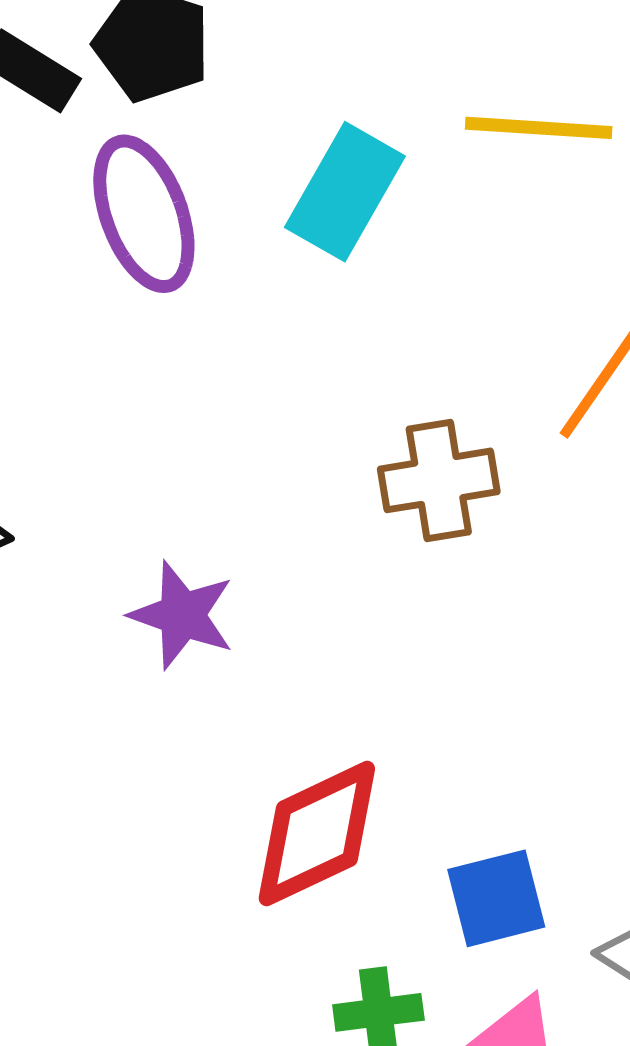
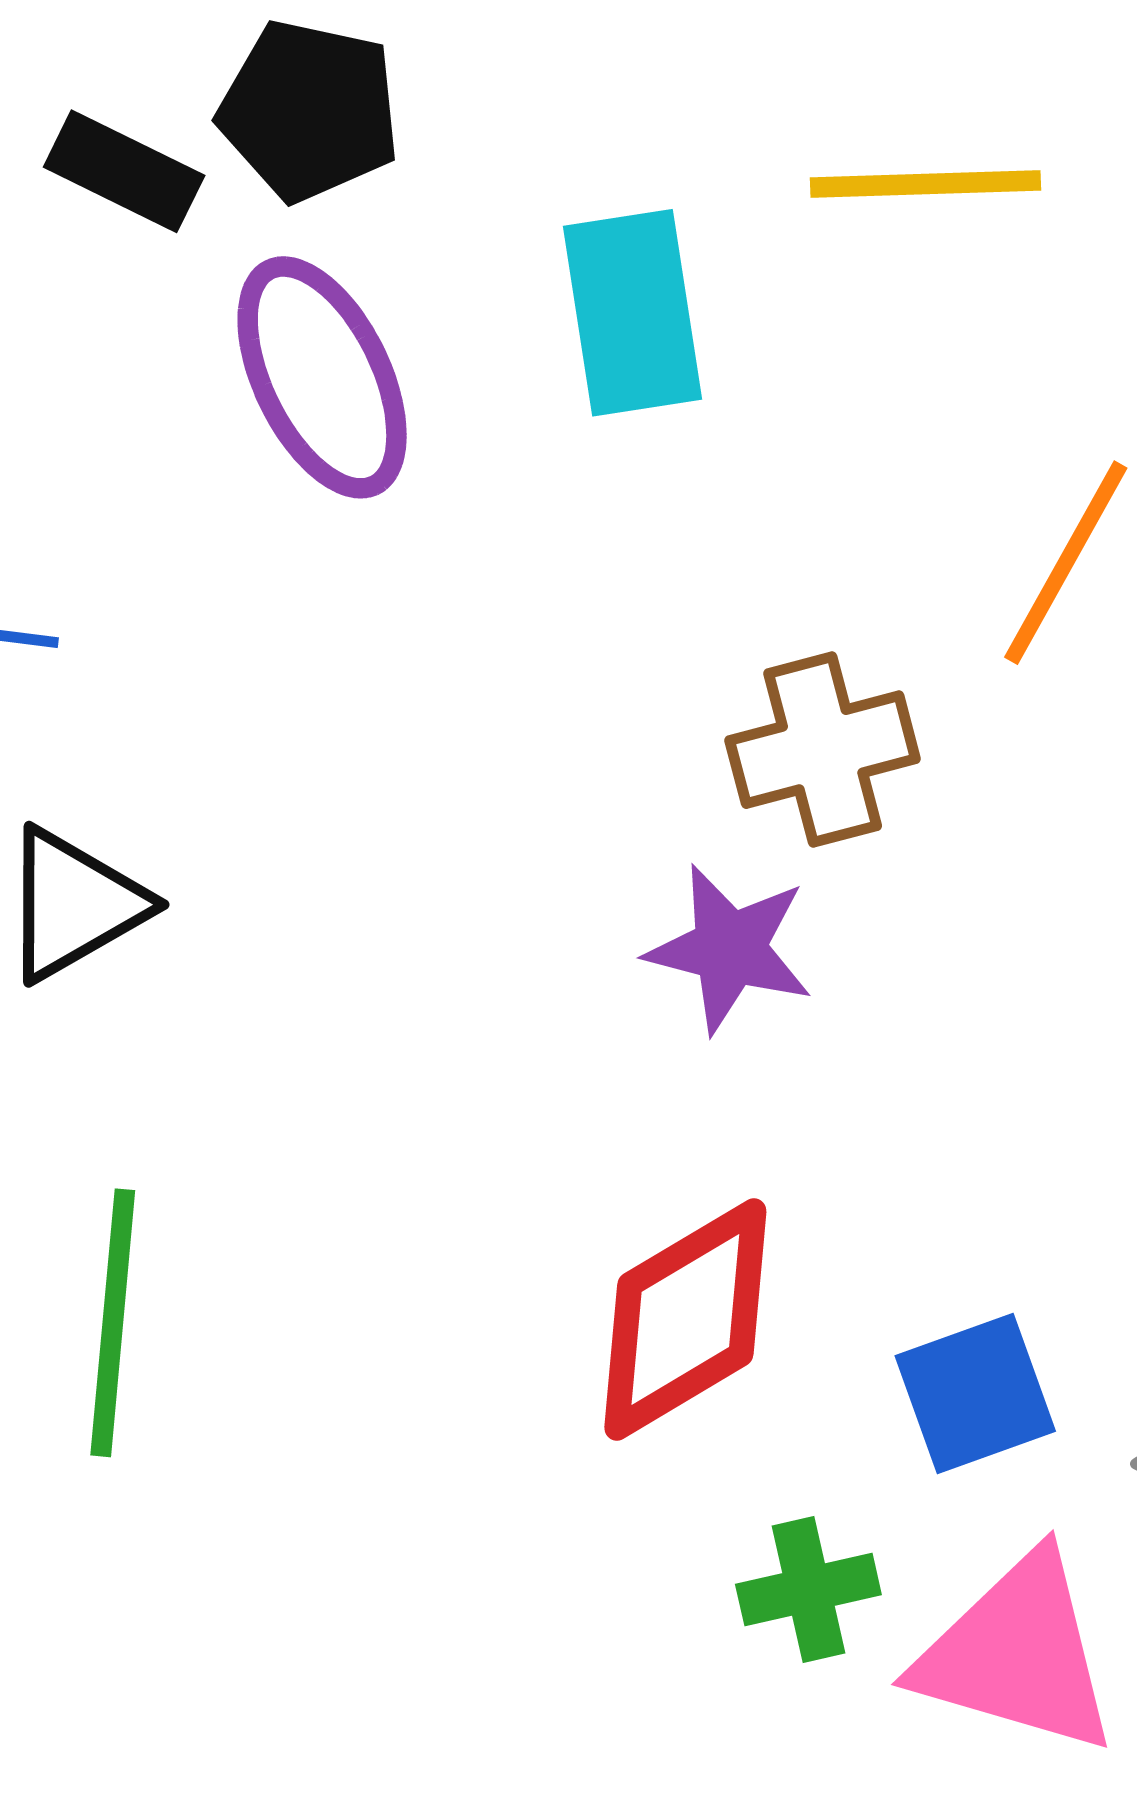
cyan rectangle: (345, 192) -> (632, 313), turned -33
purple star: (182, 615) -> (730, 949), moved

